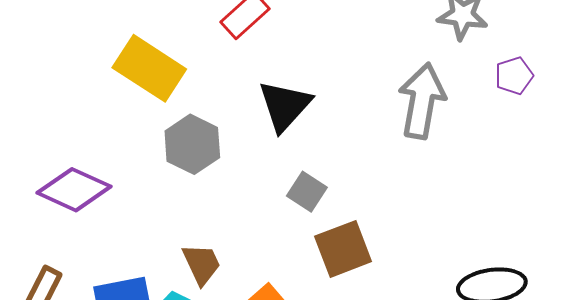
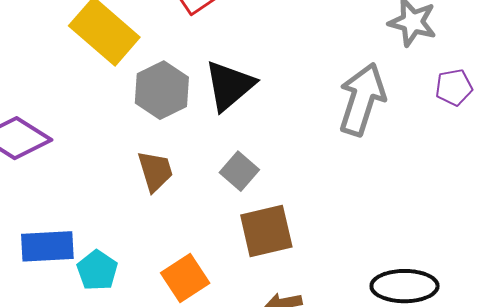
gray hexagon: (192, 144) -> (162, 90), moved
brown trapezoid: (202, 264) -> (155, 171), moved

